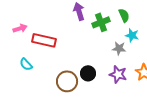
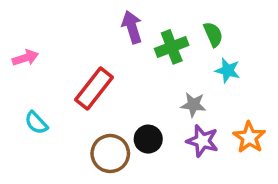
red rectangle: (44, 40) -> (94, 88), moved, turned -65
gray star: (119, 48) -> (193, 105), moved

